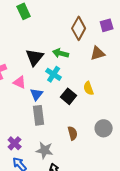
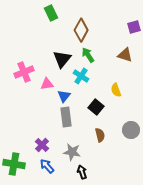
brown diamond: (79, 28) -> (81, 30), moved
green arrow: (61, 53) -> (88, 55), turned 42
brown triangle: (98, 53) -> (125, 55), turned 35
pink triangle: (20, 82) -> (47, 84), turned -32
black square: (69, 96) -> (96, 107), moved

